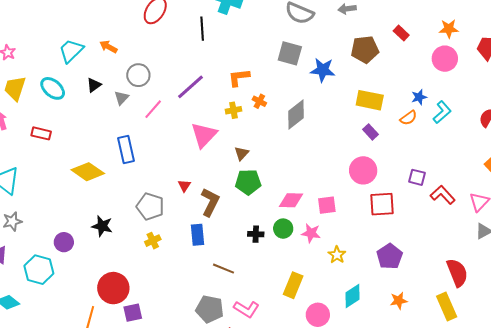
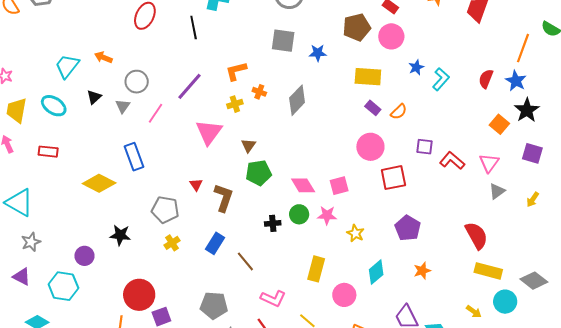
pink circle: (445, 59) -> (391, 36), moved
blue star: (323, 70) -> (318, 53), size x0.7
orange semicircle: (409, 118) -> (399, 112), moved
pink diamond: (291, 200) -> (303, 185), turned 65
blue rectangle: (198, 235) -> (215, 243), moved, turned 45
brown line: (224, 269) -> (245, 261), turned 35
yellow rectangle: (447, 307) -> (488, 271), moved, turned -44
gray pentagon: (210, 309) -> (214, 305), moved

